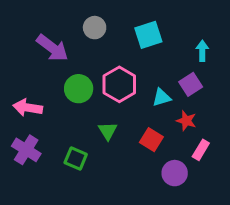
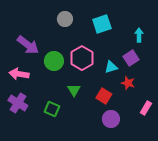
purple arrow: (52, 48) -> (28, 45), moved
pink rectangle: (201, 150) -> (146, 108), moved
purple circle: (175, 173) -> (111, 119), moved

